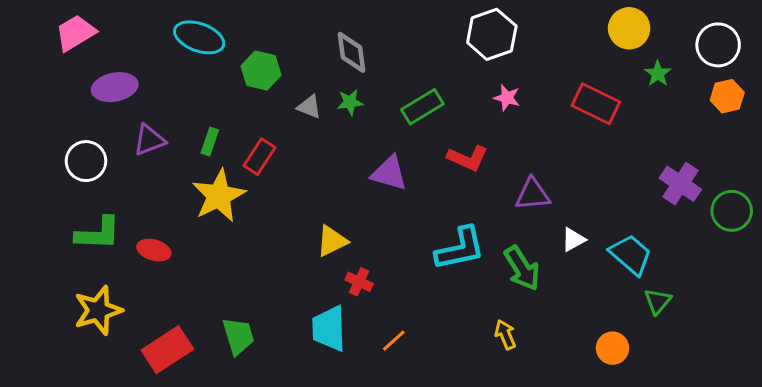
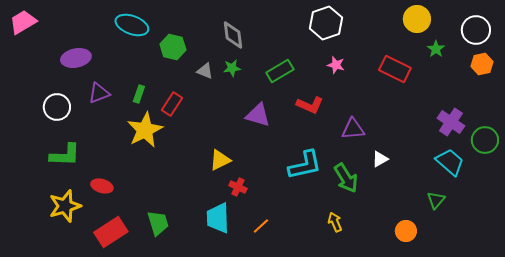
pink trapezoid: (75, 33) -> (23, 22), moved
red ellipse: (154, 250) -> (102, 186), moved
cyan trapezoid: (631, 255) -> (450, 162), moved

